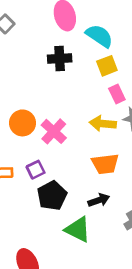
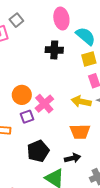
purple square: (36, 170) -> (27, 117), moved

